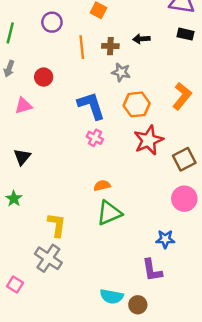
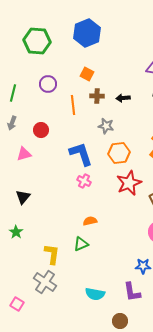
brown cross: (110, 46) -> (97, 96), moved
green triangle: (109, 213) -> (81, 244), moved, size x0.7
cyan semicircle: (112, 296) -> (95, 294), moved

